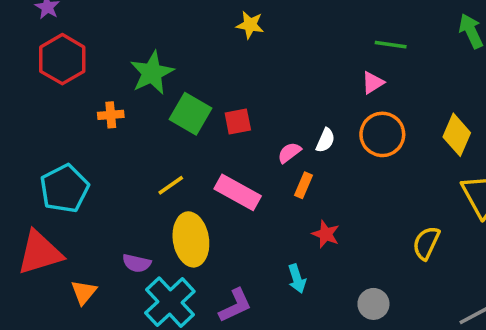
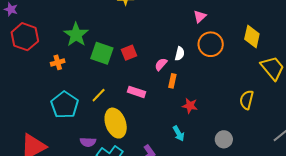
cyan pentagon: (64, 189) -> (65, 105), moved
pink rectangle: (238, 192) -> (136, 92), size x0.7

